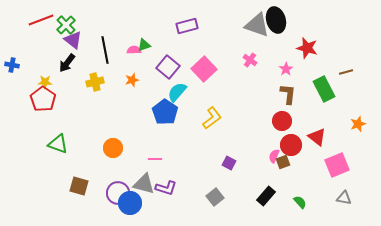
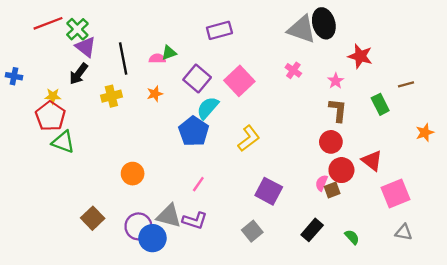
green rectangle: (324, 89) -> (380, 104), size x0.7
orange star: (358, 124) -> (425, 132), moved
green triangle: (58, 144) -> (63, 142), moved
pink line: (155, 159) -> (198, 184), moved, turned -56
purple square: (229, 163) -> (269, 191), size x1.6
brown square: (79, 186) -> (93, 218), turned 30

